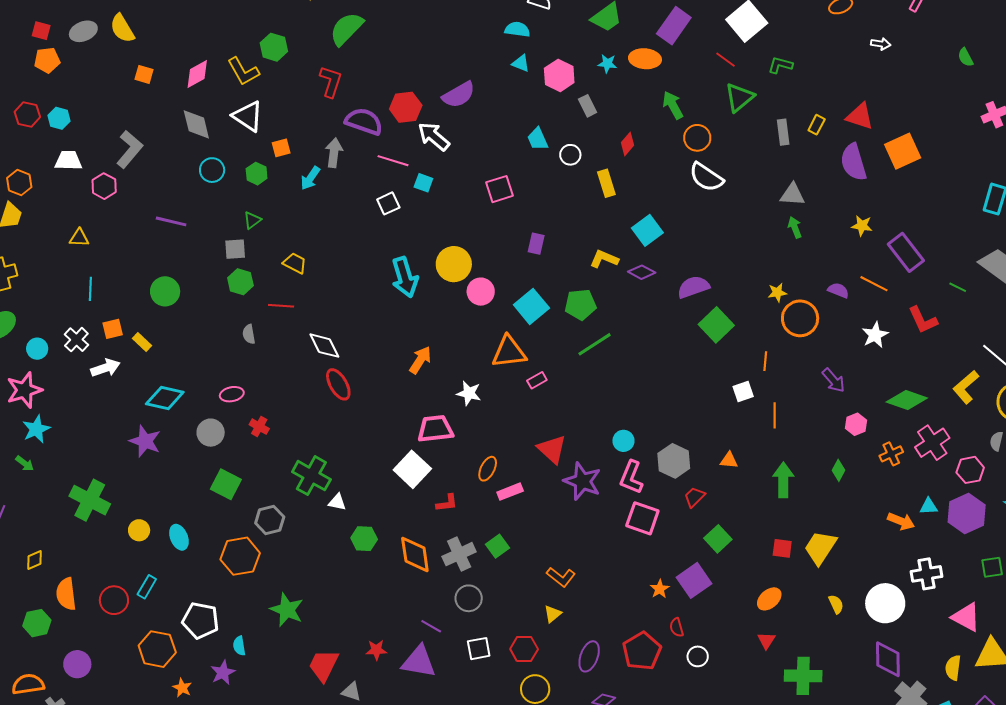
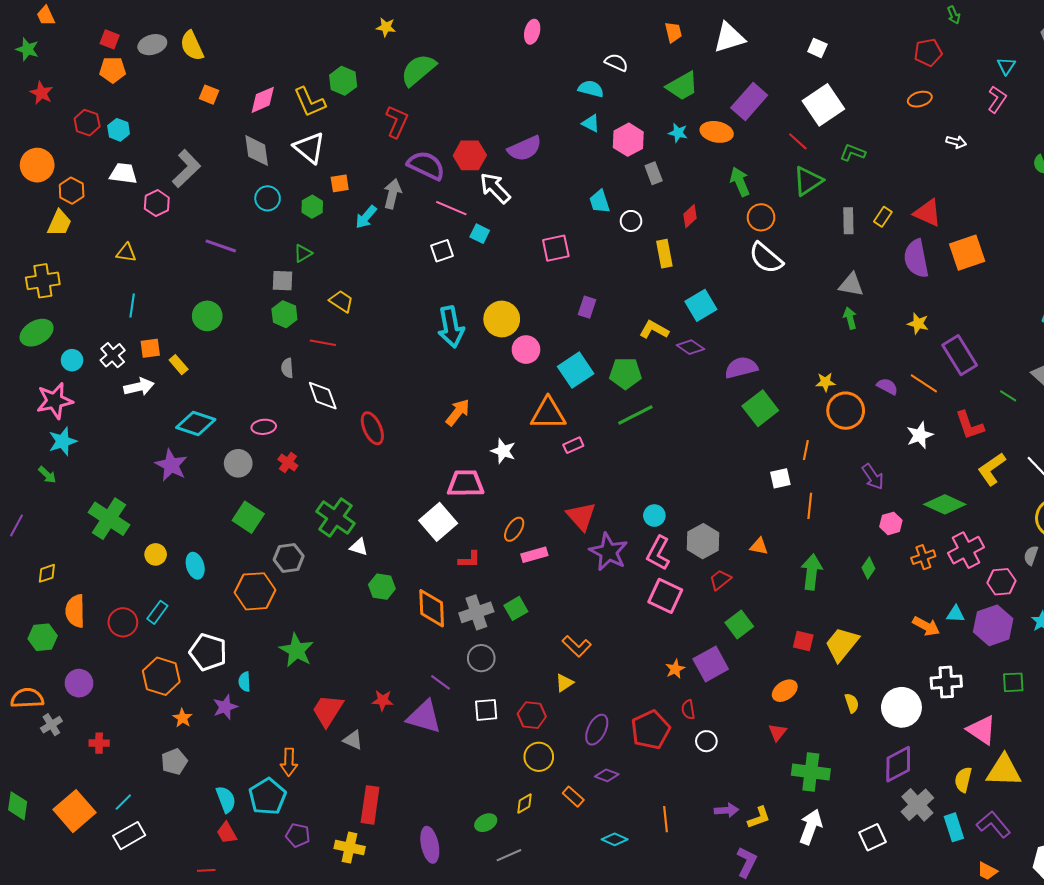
white diamond: (324, 346) -> (323, 396), moved
yellow L-shape: (966, 387) -> (992, 469), moved
purple diamond: (888, 659) -> (898, 764), turned 57

